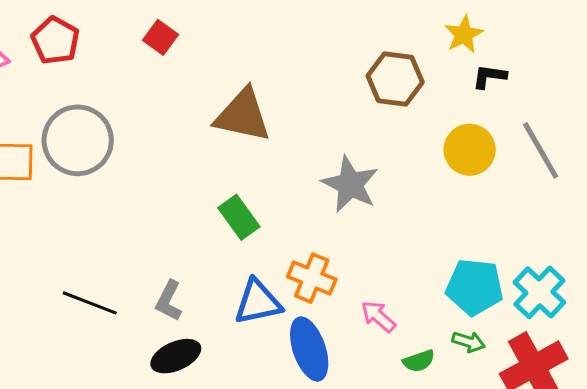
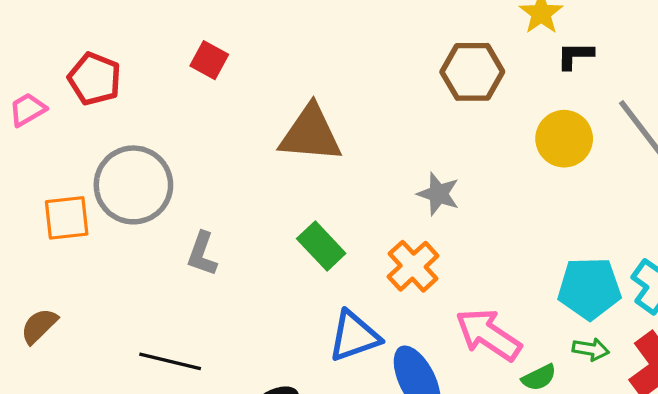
gray star: (350, 184) -> (438, 194), size x0.7
orange cross: (312, 278) -> (413, 266), moved, turned 33
gray L-shape: (169, 301) -> (202, 254), moved
pink arrow: (378, 316) -> (488, 335), size x1.6

